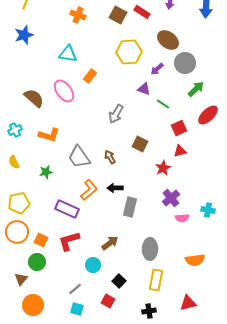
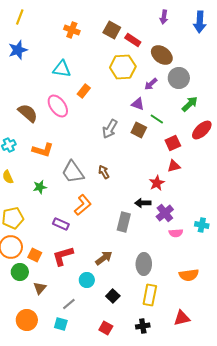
red rectangle: (142, 12) -> (133, 40), moved
brown square: (140, 144) -> (139, 130), moved
black arrow: (115, 188) -> (143, 203), moved
purple rectangle: (67, 209) -> (61, 224), size x0.7
green circle: (37, 262) -> (20, 272), moved
brown triangle: (21, 279) -> (40, 288), moved
red square: (108, 301) -> (106, 328), moved
cyan square: (77, 309) -> (61, 324), moved

